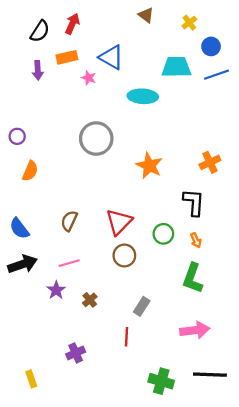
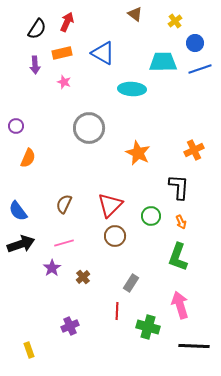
pink star: (89, 78) -> (64, 82), moved
pink arrow: (195, 330) -> (180, 305), turned -100
green cross: (161, 381) -> (148, 327), moved

